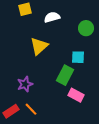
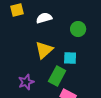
yellow triangle: (39, 46) -> (44, 50), moved
purple star: (25, 84) -> (26, 82), moved

